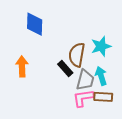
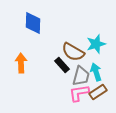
brown semicircle: (77, 55) -> (73, 52), turned -70
brown rectangle: (103, 97) -> (98, 92), turned -36

